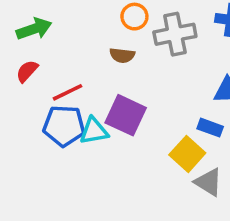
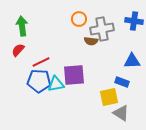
green arrow: (34, 29) -> (22, 26), turned -78
brown semicircle: (122, 55) -> (91, 41), moved
purple square: (126, 115) -> (74, 75), turned -30
yellow square: (187, 154) -> (109, 97), turned 36

